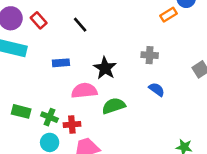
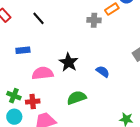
gray cross: (150, 55) -> (94, 20), moved
black star: (105, 68) -> (69, 62), moved
green semicircle: (114, 106) -> (77, 98), moved

